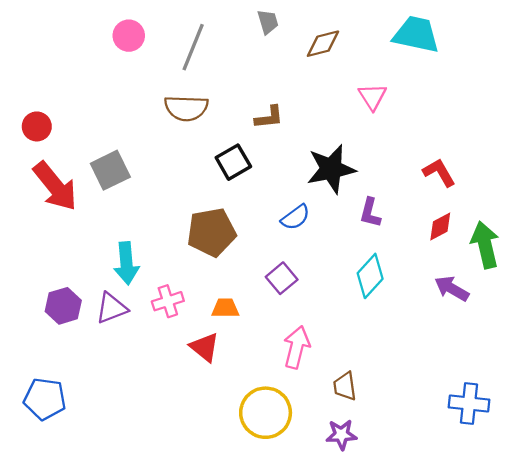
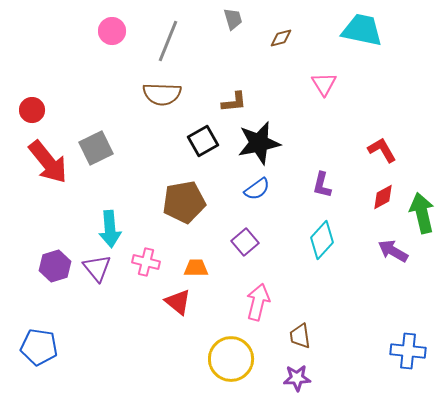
brown diamond: (323, 44) -> (281, 38), size x0.7
black star: (331, 169) -> (259, 143), moved
pink cross: (168, 301) -> (146, 262), turned 32
purple triangle: (112, 308) -> (97, 268), turned -48

